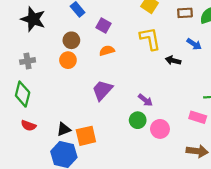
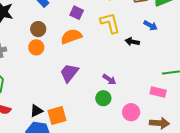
purple square: (103, 26) -> (77, 13), moved
orange semicircle: (107, 51) -> (71, 36), size x1.5
pink circle: (160, 129) -> (131, 112), moved

